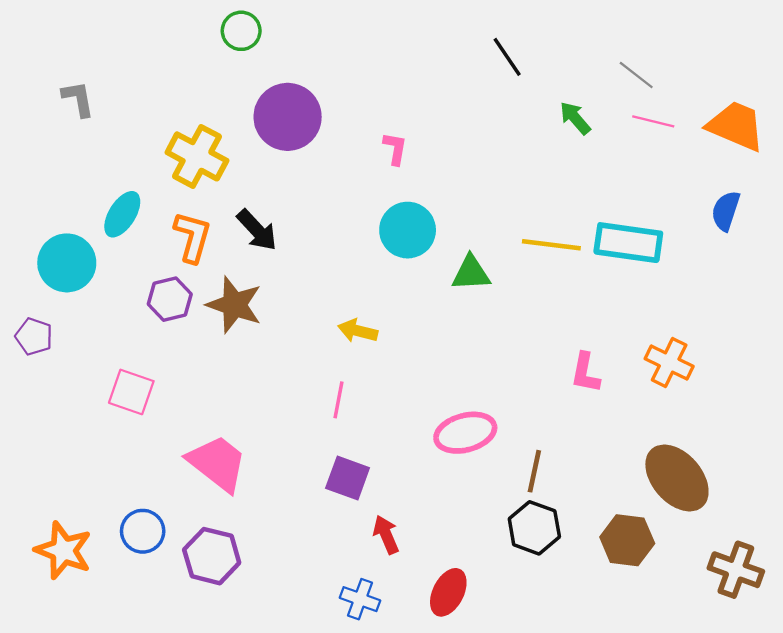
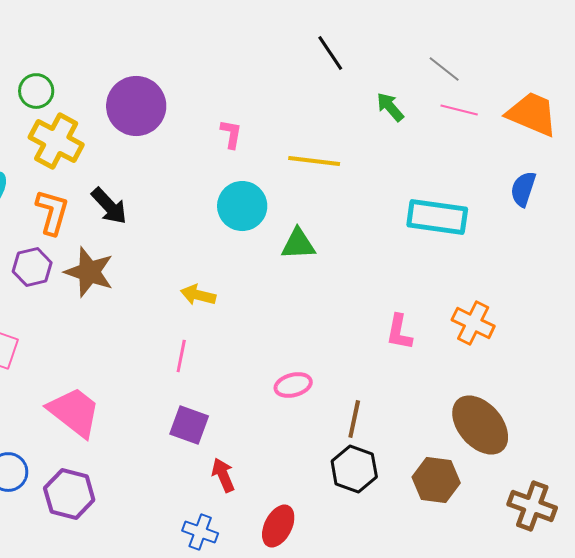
green circle: (241, 31) -> (36, 91), moved
yellow line: (551, 245) -> (314, 161), moved
pink ellipse: (465, 433) -> (293, 385), size x0.7

